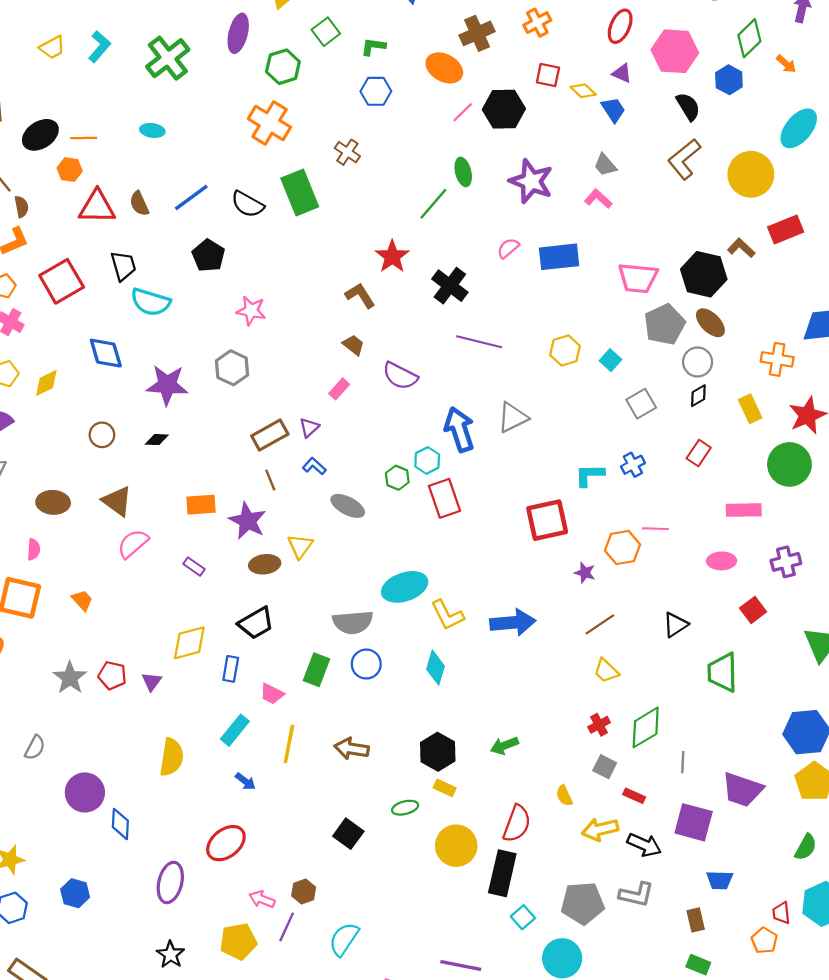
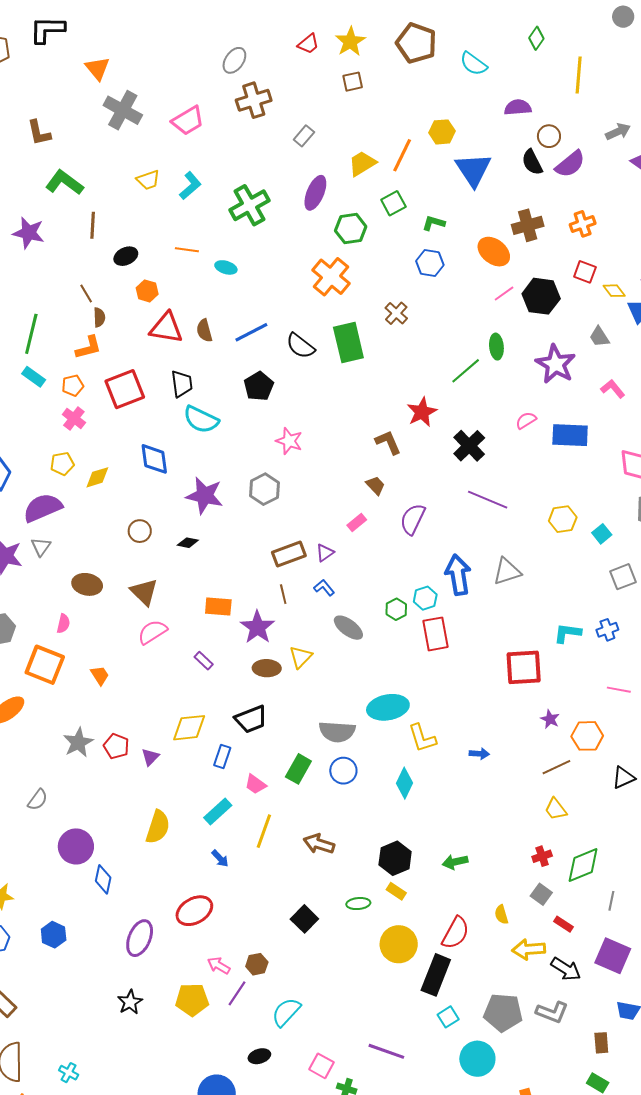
black ellipse: (40, 135) -> (126, 256), size x0.7
orange line: (84, 138) -> (187, 250), moved
gray trapezoid: (605, 165) -> (599, 337), moved
purple semicircle: (400, 376) -> (413, 519), turned 80
orange hexagon: (623, 548) -> (587, 736), moved
blue arrow: (513, 623) -> (479, 754), size x0.5

